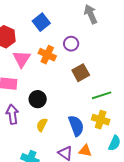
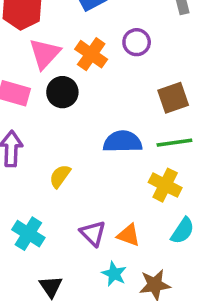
brown square: (81, 73) -> (173, 98), moved
black circle: (38, 99) -> (62, 92), moved
blue semicircle: (76, 126) -> (123, 142), moved, turned -80

